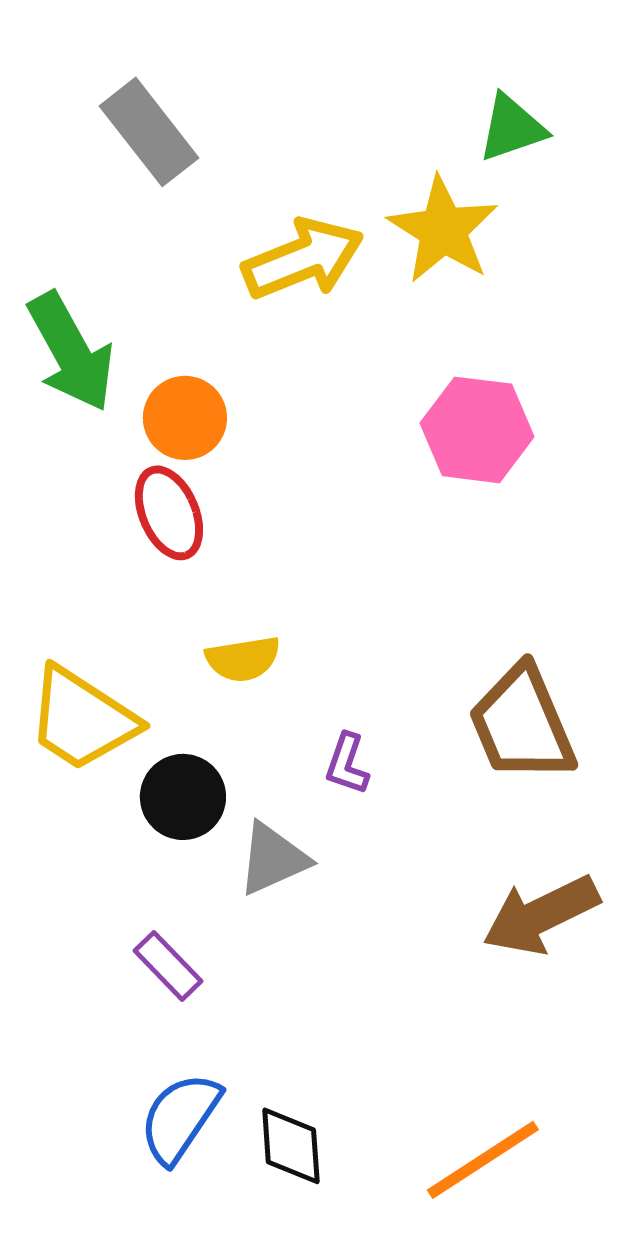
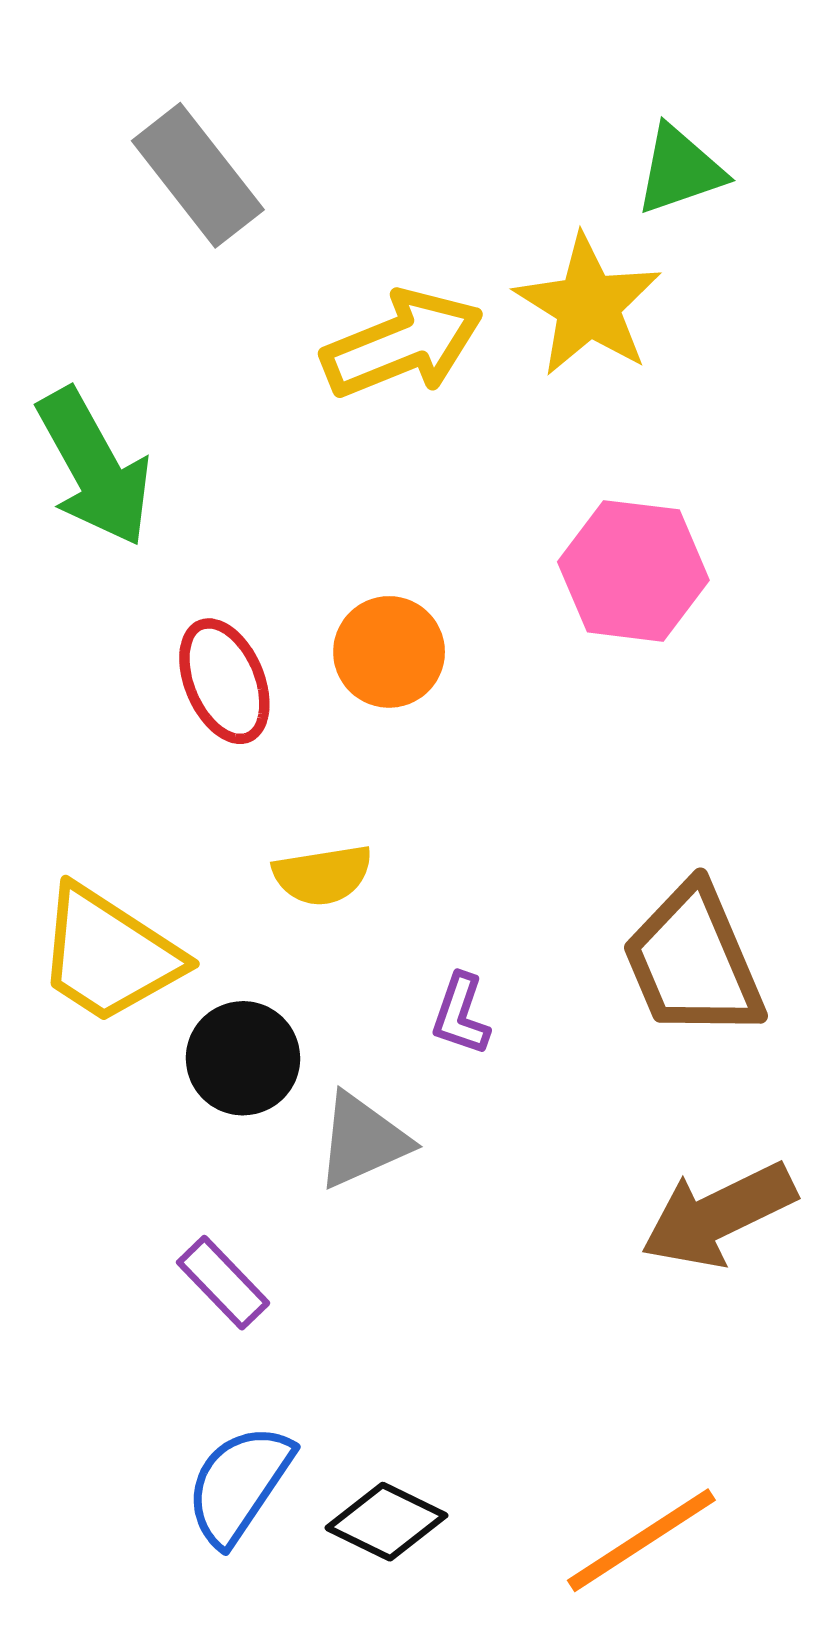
orange circle: (185, 418) -> (389, 652), moved
black diamond: (291, 1146) -> (386, 1522), turned -60

